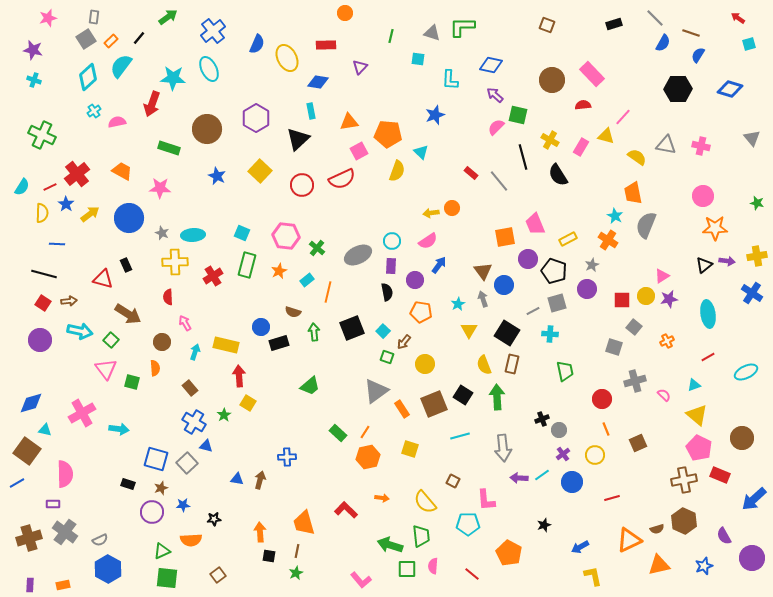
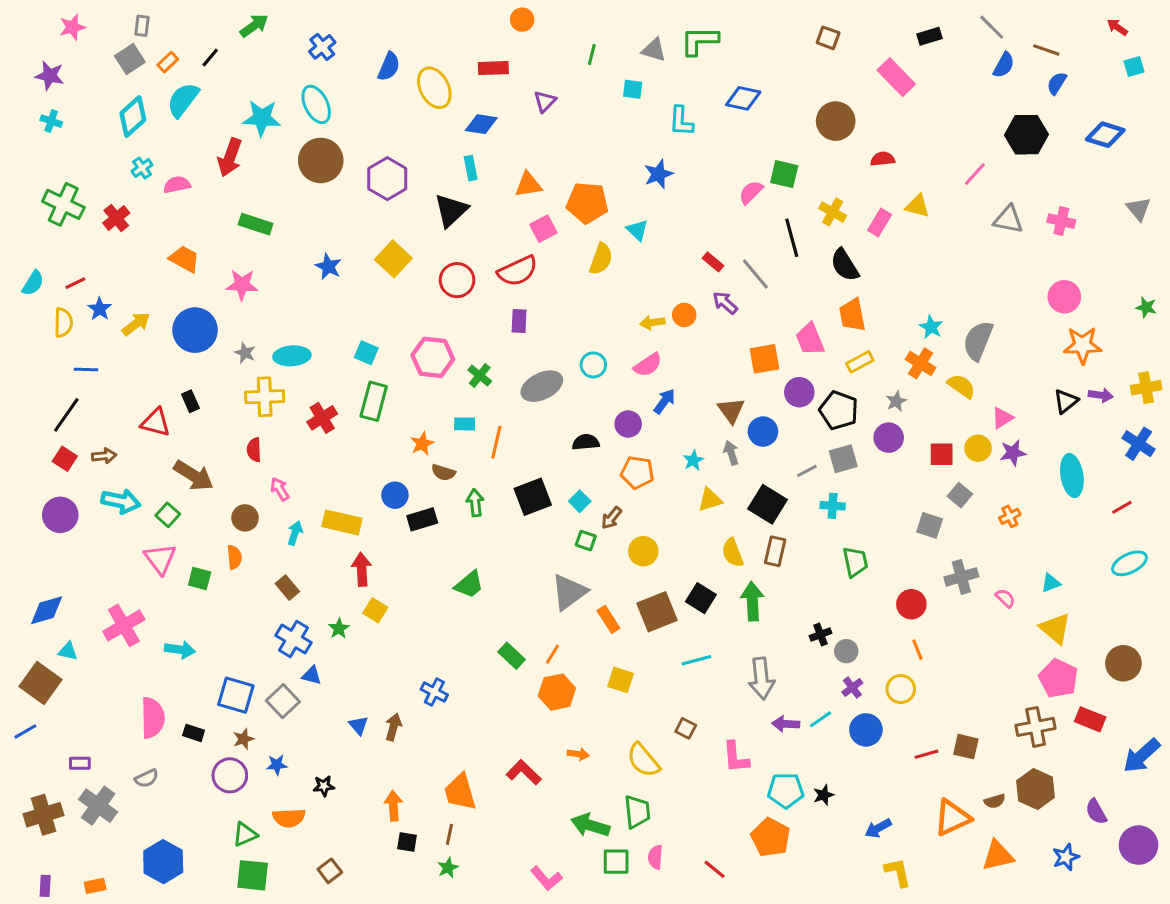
blue cross: (213, 31) -> (322, 47), size x0.7
pink rectangle: (592, 74) -> (896, 77), moved
purple arrow: (495, 95) -> (725, 303), moved
pink line: (623, 117) -> (975, 174), moved
brown circle: (207, 129) -> (321, 160), moved
yellow semicircle: (637, 157) -> (961, 386), moved
red cross: (77, 174) -> (116, 218), moved, size x0.7
orange trapezoid: (633, 193) -> (852, 315), moved
purple rectangle: (391, 266) -> (519, 321), moved
orange star: (279, 271) -> (422, 444), moved
black line: (44, 274) -> (66, 415), turned -70
cyan rectangle: (307, 280) -> (465, 424), turned 40
black semicircle: (387, 292) -> (586, 442), turned -84
yellow triangle: (469, 330) -> (710, 500), turned 42
red line: (708, 357) -> (1122, 507), moved
brown square: (638, 443) -> (966, 747), moved, turned 36
blue cross: (287, 457) -> (434, 692), turned 30
pink semicircle: (65, 474) -> (153, 718), moved
blue triangle: (237, 479) -> (359, 725), turned 40
cyan pentagon: (468, 524) -> (786, 790), moved
gray semicircle: (100, 540) -> (147, 778), moved

